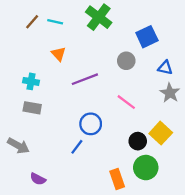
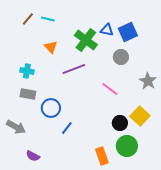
green cross: (99, 17) -> (86, 40), moved
gray circle: (126, 61) -> (121, 57), moved
blue triangle: (165, 68) -> (107, 30), moved
blue circle: (91, 124) -> (51, 108), moved

